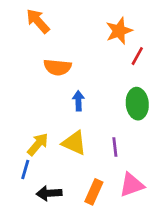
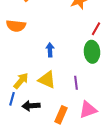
red line: (137, 56) -> (96, 29), moved
orange semicircle: (57, 67) -> (16, 26), moved
black arrow: (49, 193) -> (31, 106), moved

